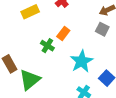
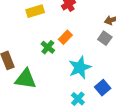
green triangle: (30, 80) -> (26, 79), turned 40

